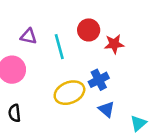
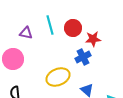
cyan line: (59, 47) -> (50, 25), moved
blue cross: (99, 80) -> (83, 57), moved

